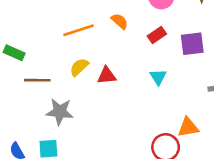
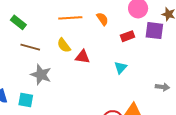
purple square: (192, 44) -> (154, 31), moved
yellow semicircle: (79, 67) -> (64, 45), turned -98

